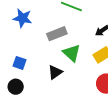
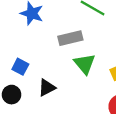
black triangle: (55, 72) -> (47, 88), moved

